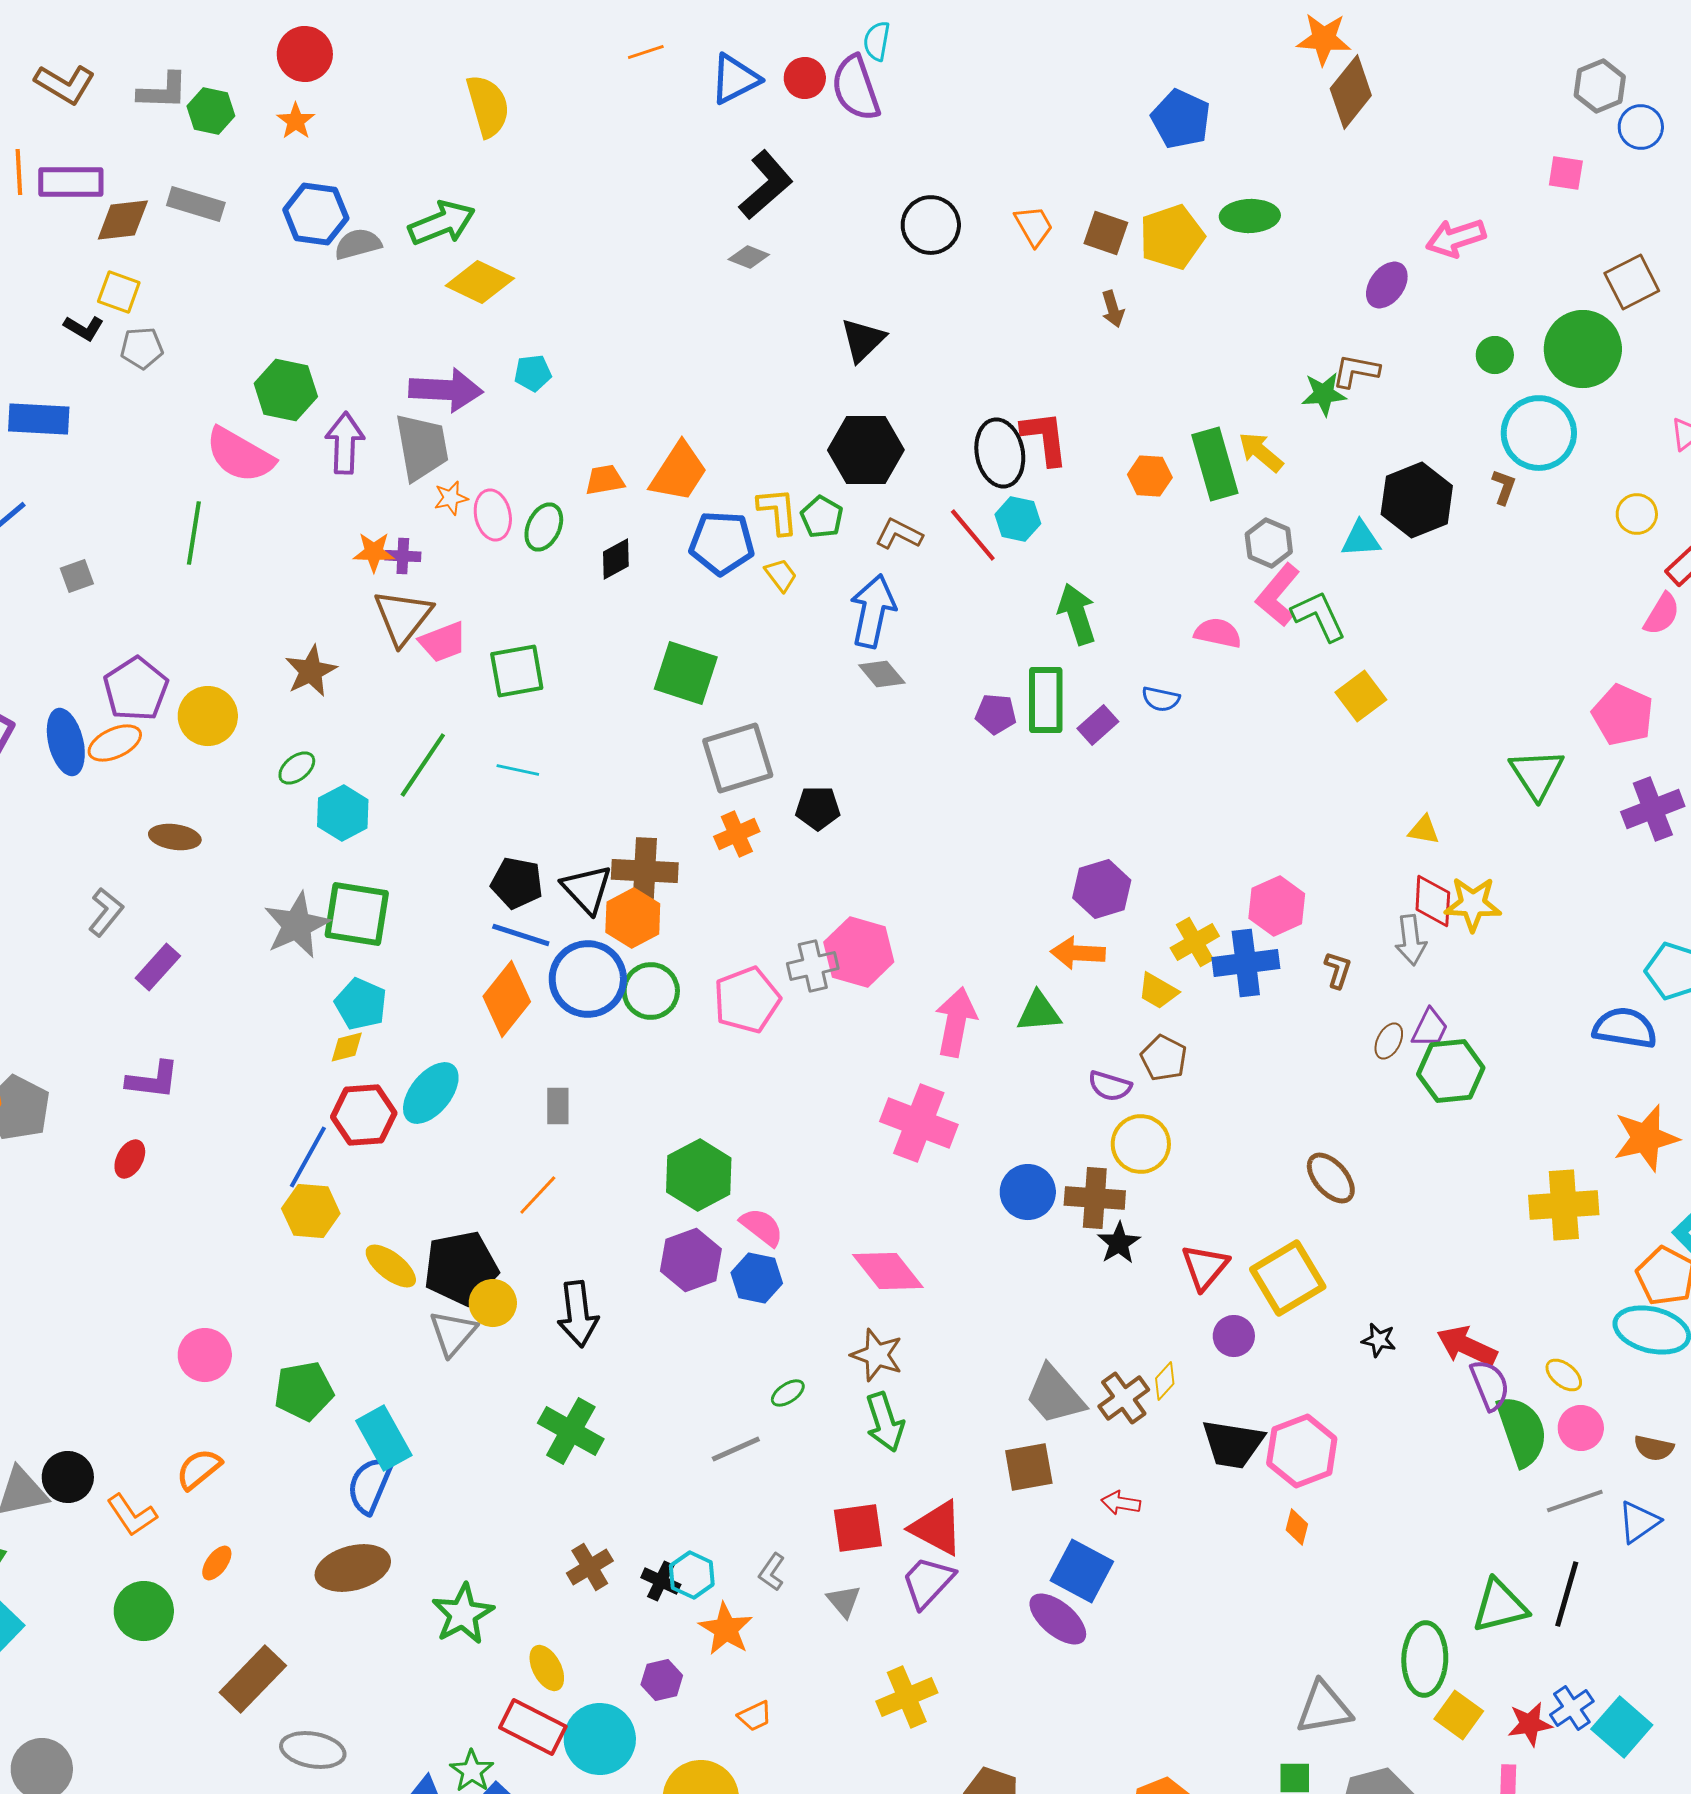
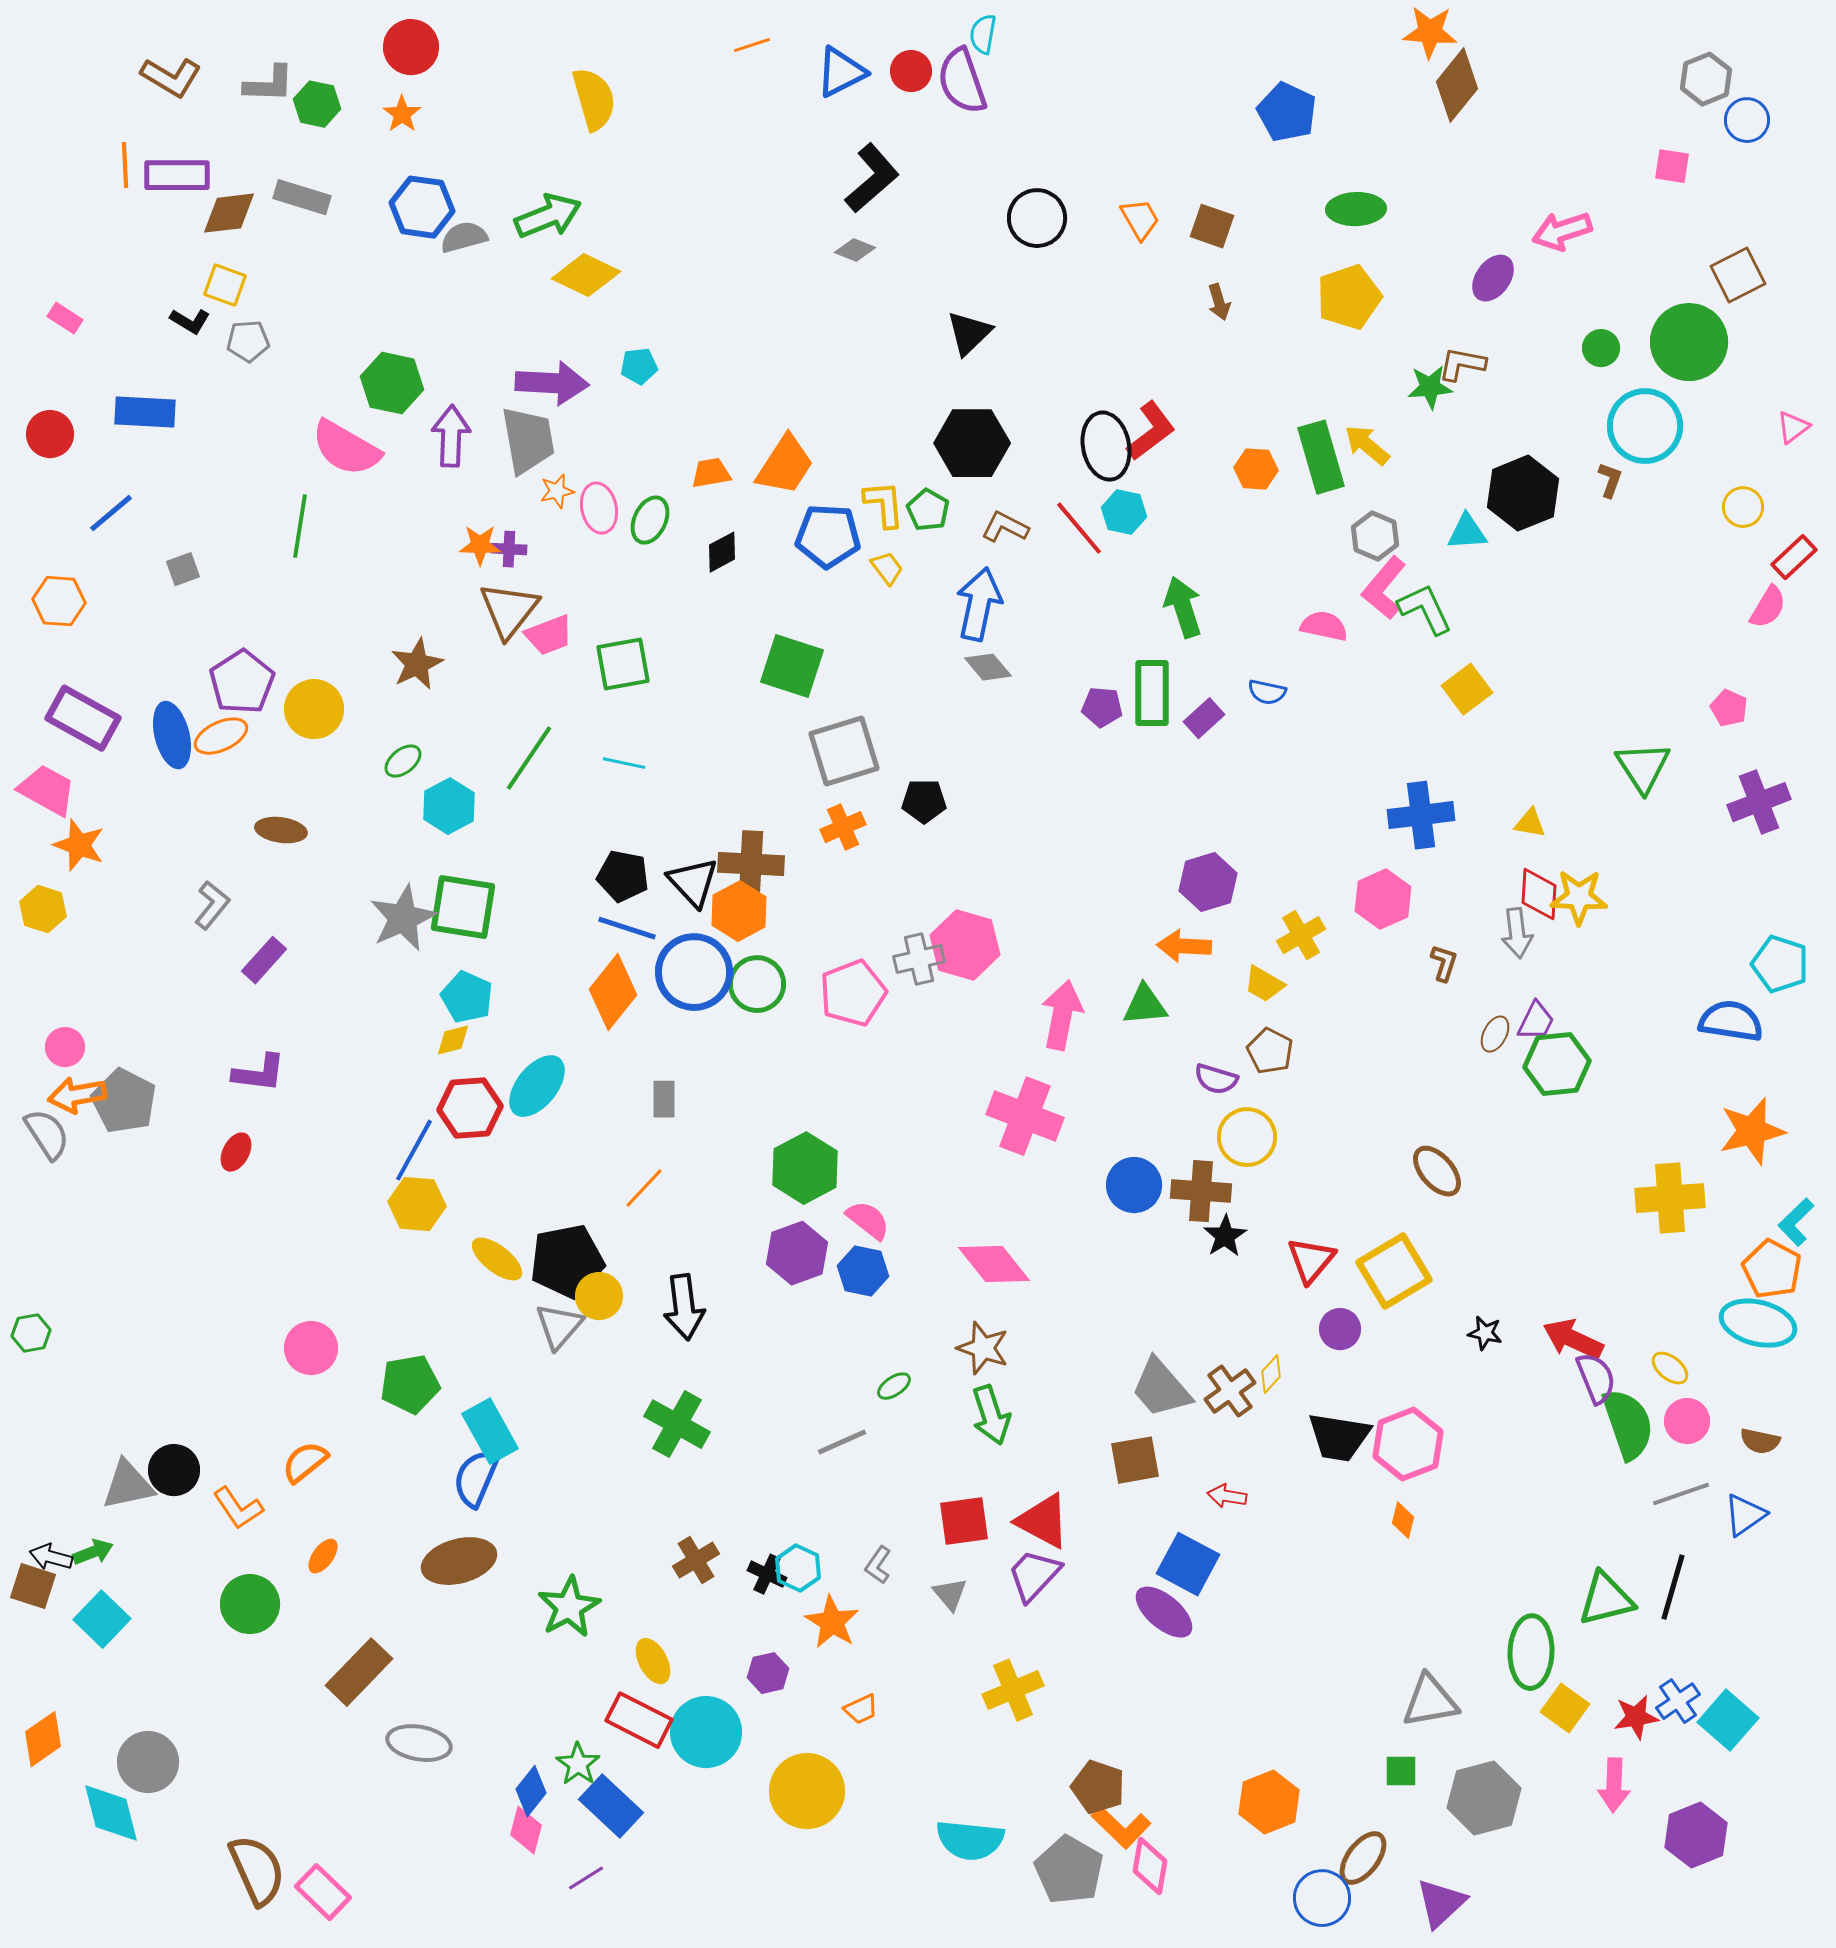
yellow pentagon: (1172, 237) -> (1349, 297), moved
red L-shape: (1045, 438) -> (1151, 431), turned 60
pink pentagon: (1623, 715) -> (1729, 708), size x0.6
blue cross: (1246, 963) -> (1421, 815), moved

